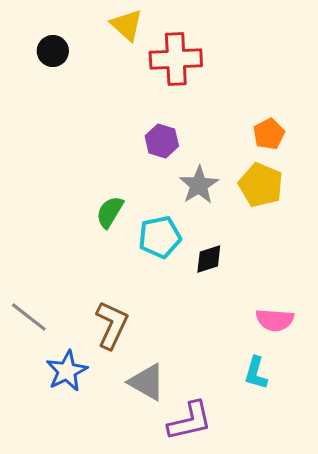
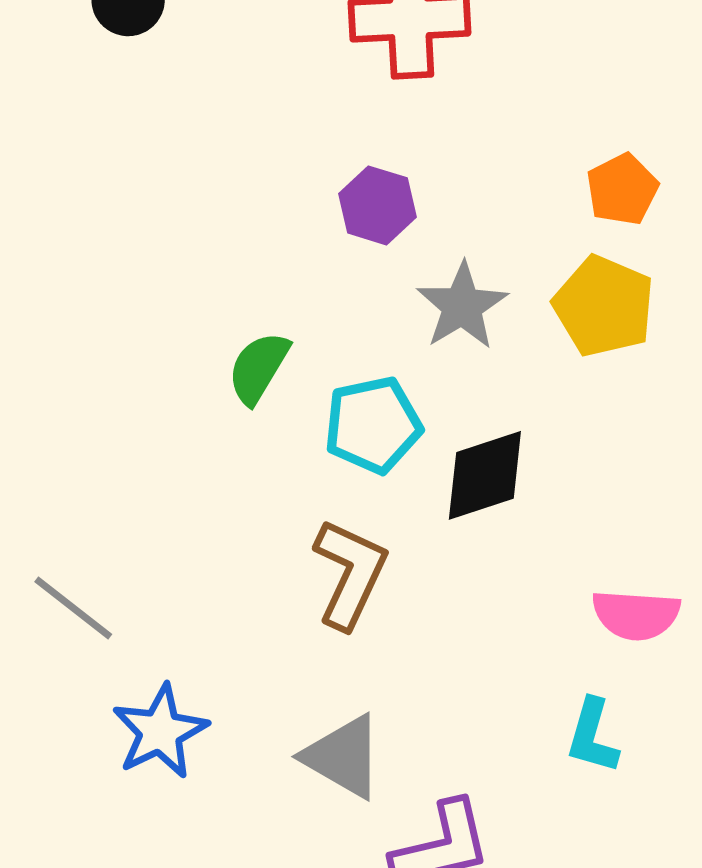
black diamond: (209, 259) -> (485, 475), size x1.4
brown L-shape: (112, 325) -> (350, 574), moved

